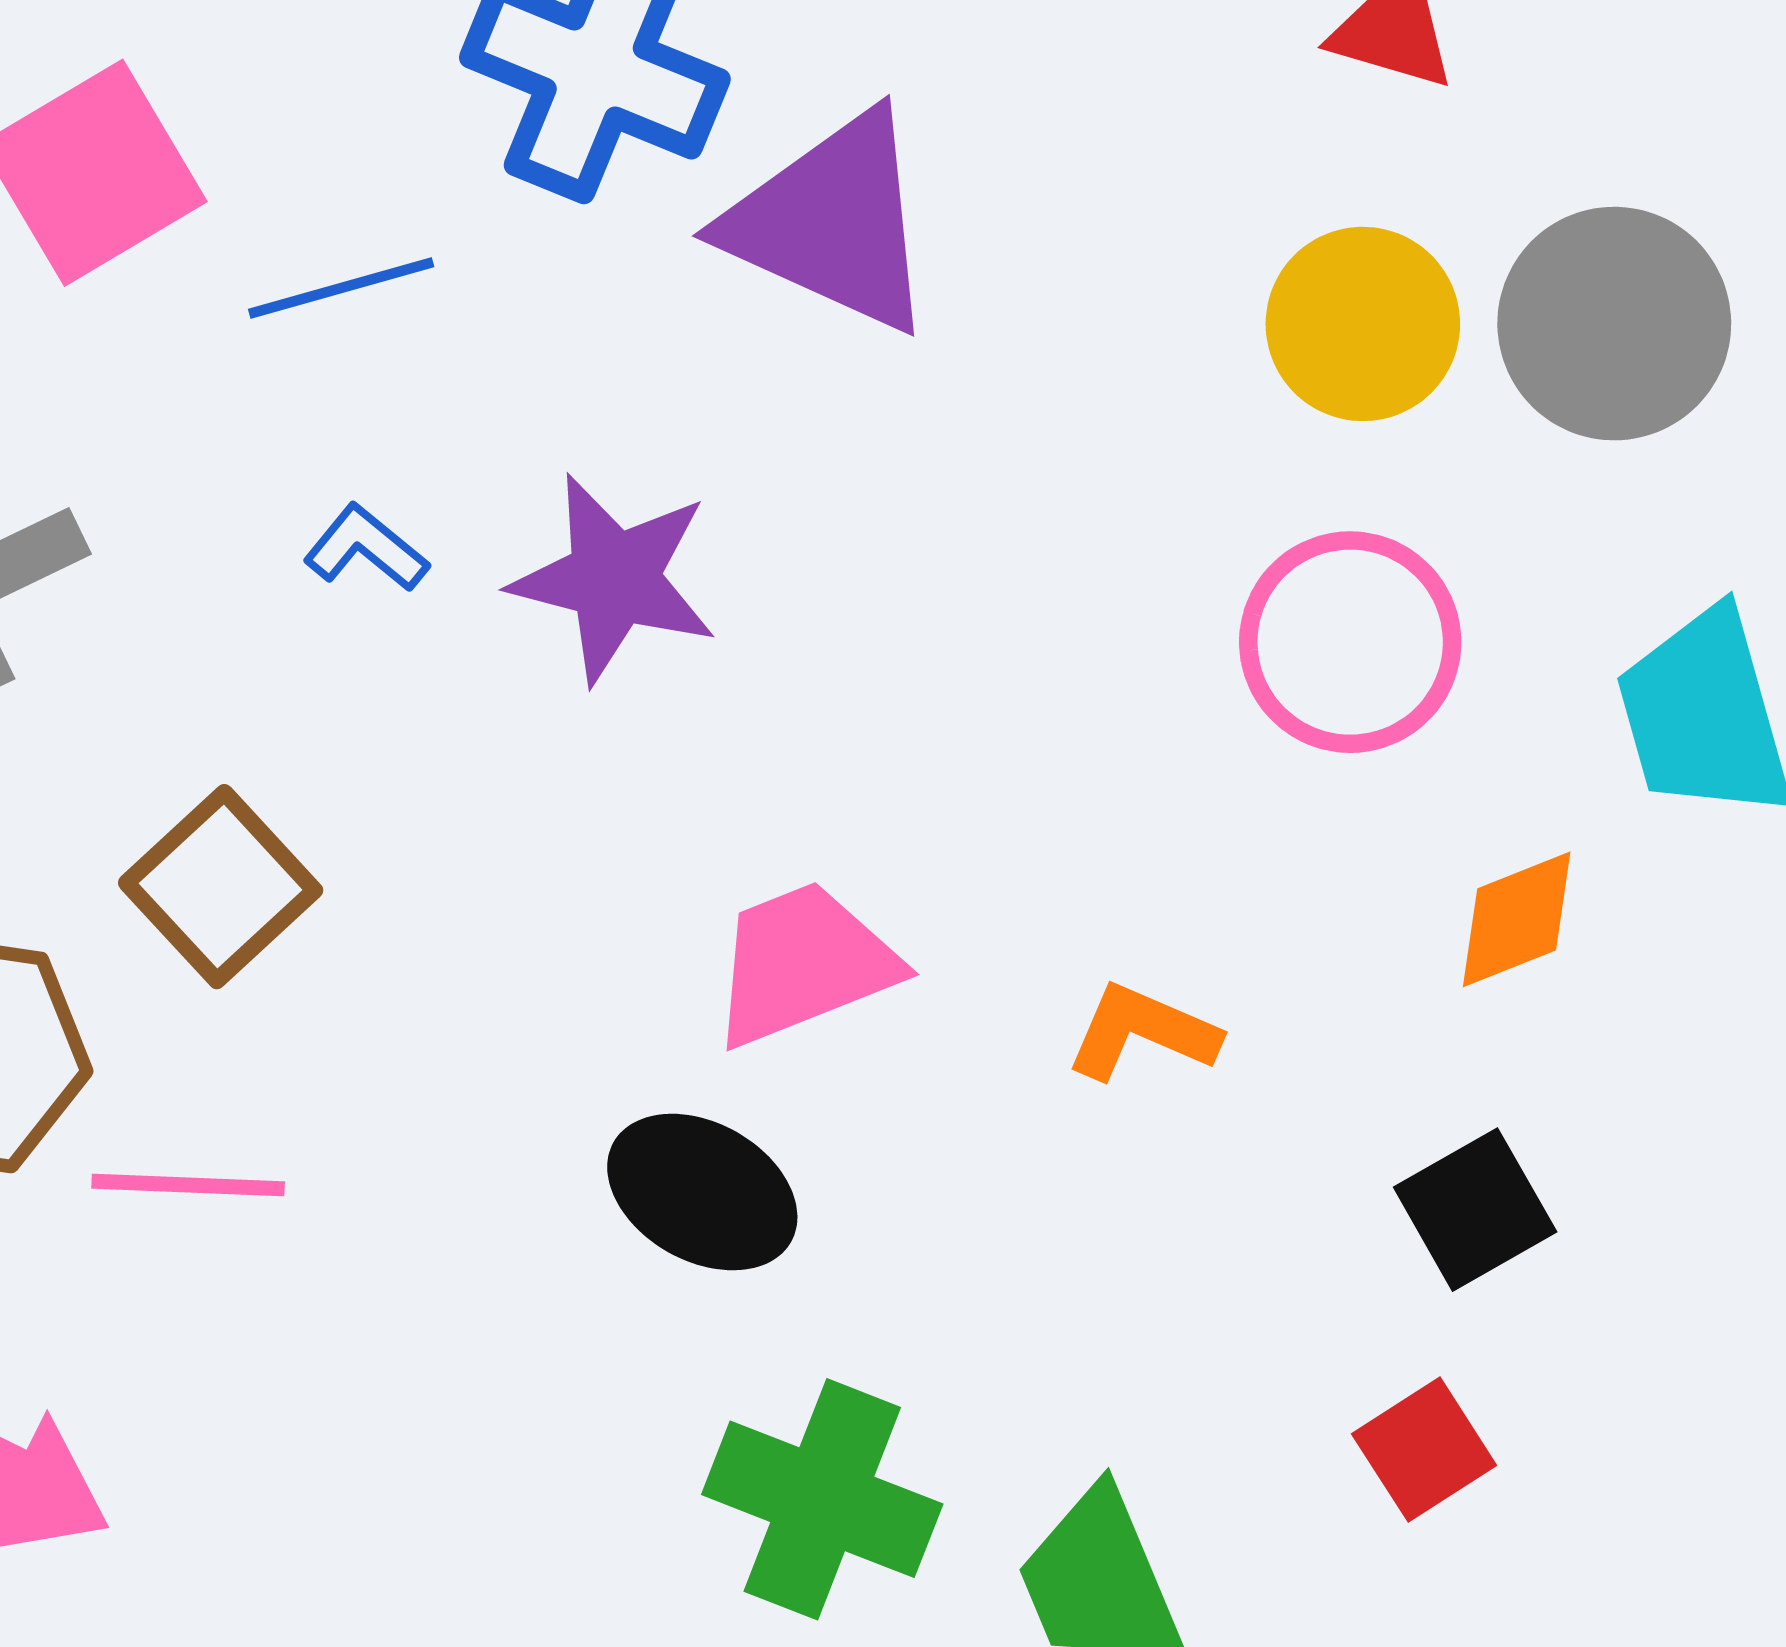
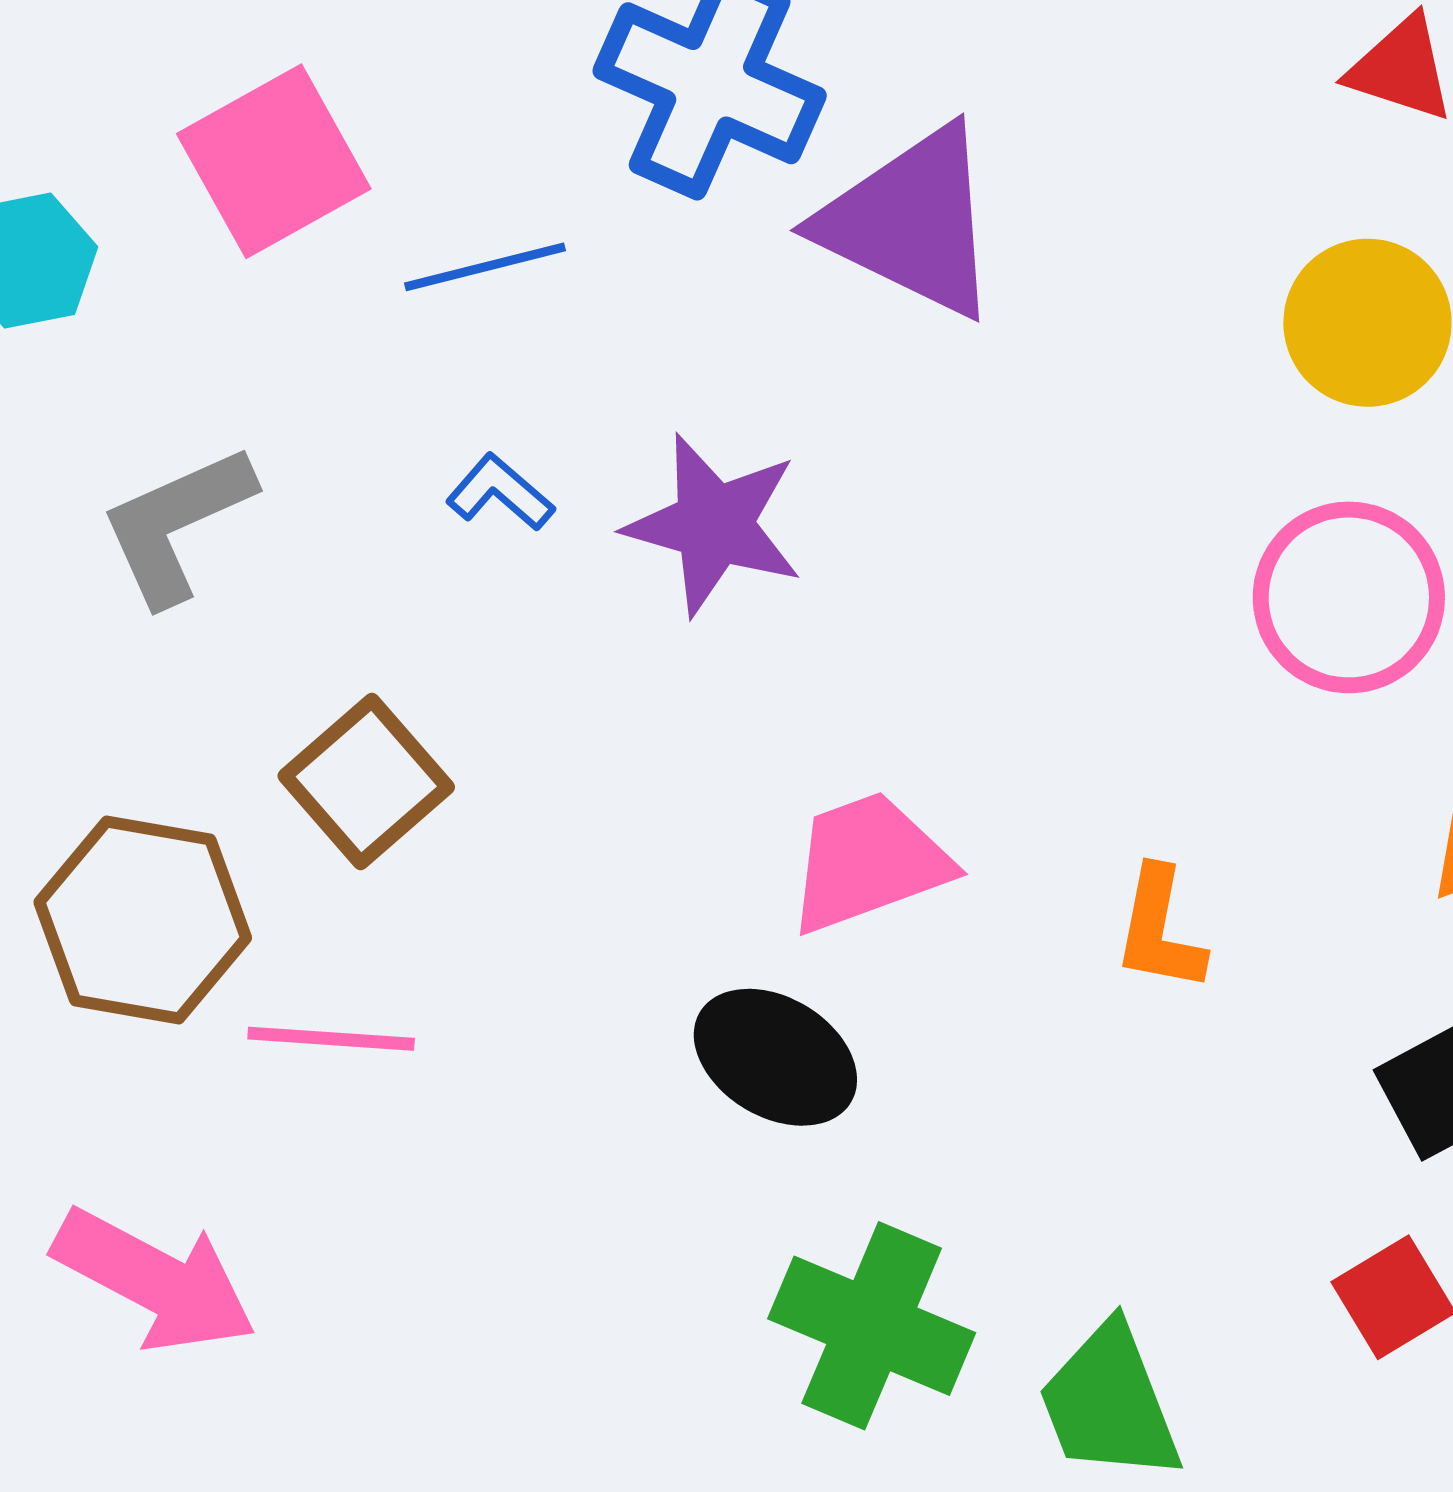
orange L-shape: (1142, 1032) -> (1160, 930), turned -104

